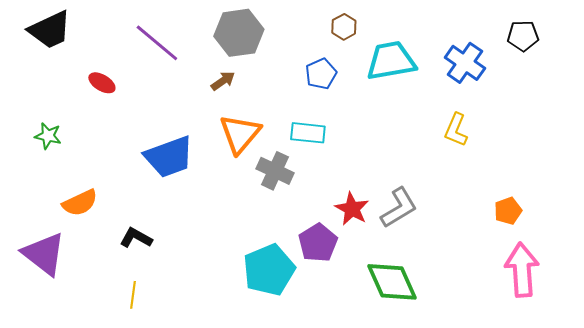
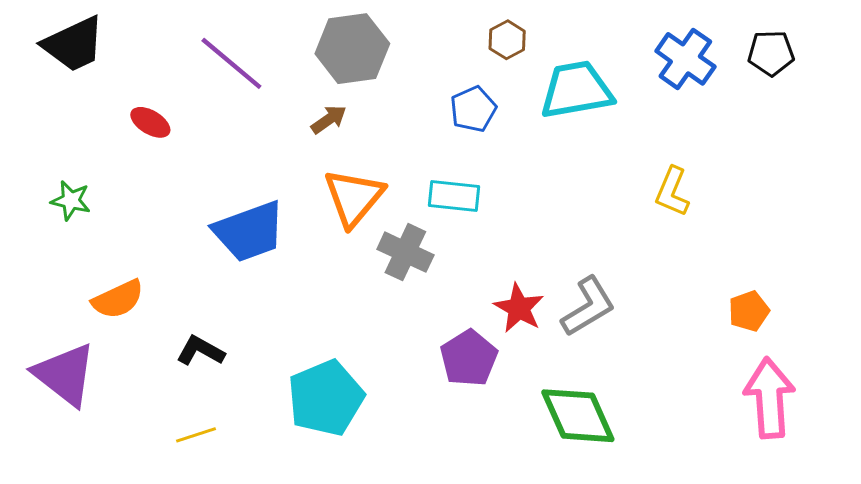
blue cross: (465, 63) -> (685, 59), moved
cyan pentagon: (269, 270) -> (326, 398), moved
yellow line: (133, 295) -> (196, 435), turned 64

